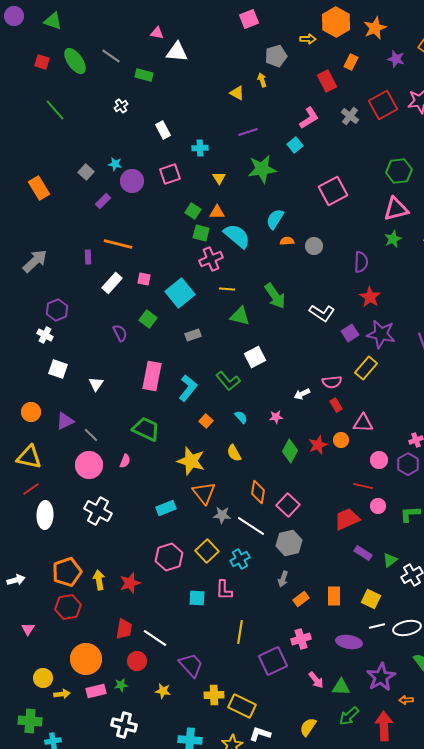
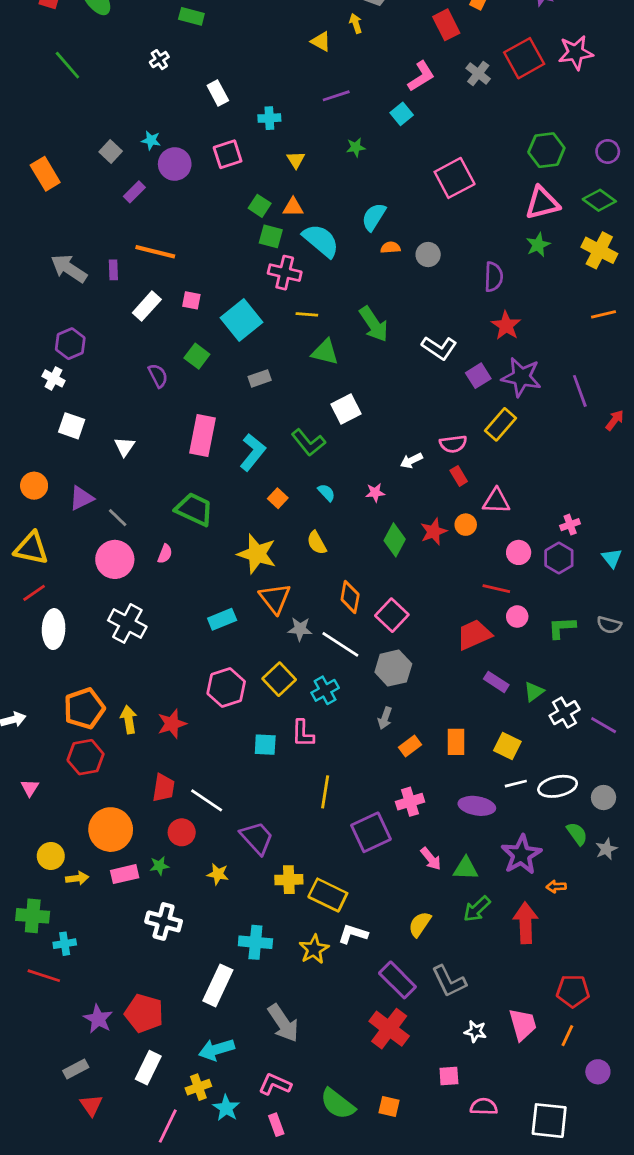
green star: (262, 169) -> (356, 147), size x0.5
pink cross: (211, 259) -> (285, 273), turned 35
gray arrow: (35, 261) -> (69, 268), moved, turned -104

